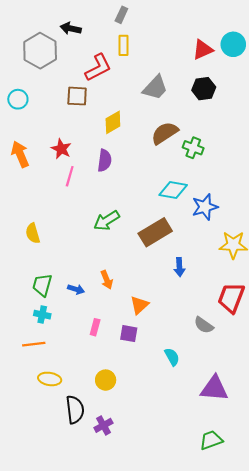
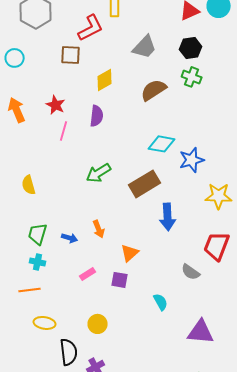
green cross: (193, 148) -> (192, 77), moved
blue arrow: (179, 267) -> (168, 217), size x1.5
pink rectangle: (95, 327) -> (88, 274), turned 42

